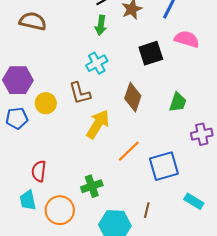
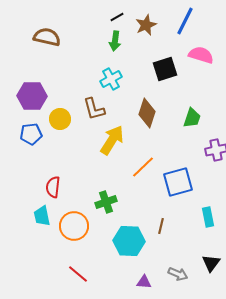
cyan rectangle: (194, 201) -> (208, 217), turned 48

